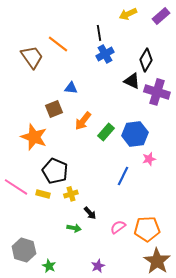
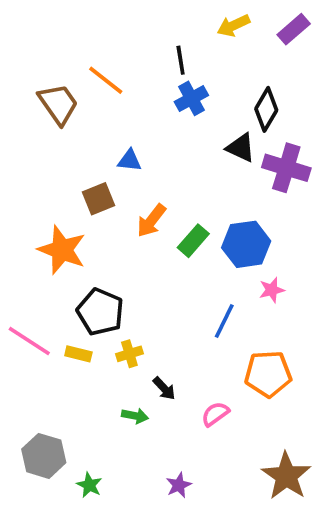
orange pentagon: (147, 229) -> (268, 374), moved

